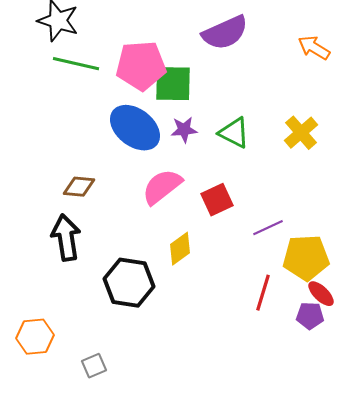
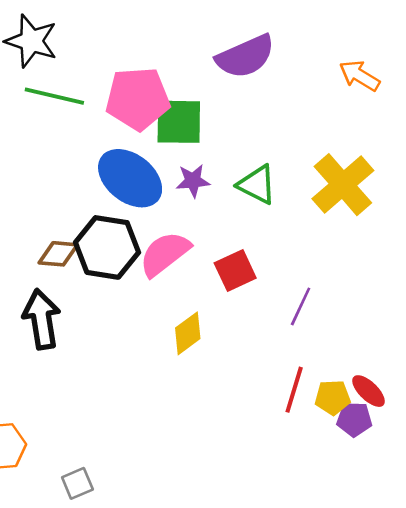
yellow cross: (301, 133) -> (343, 185), size x1.4
purple line: (268, 228) -> (301, 306), turned -40
yellow pentagon: (306, 258) -> (333, 397), moved, size x0.6
black hexagon: (129, 283) -> (107, 247), moved

